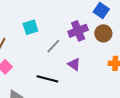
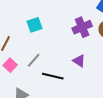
gray line: (53, 46) -> (34, 60), moved

